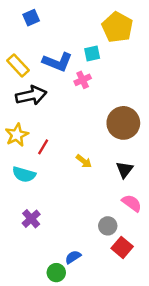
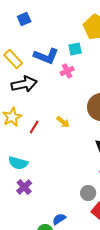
yellow arrow: (84, 161) -> (63, 122), moved
cyan semicircle: (24, 174) -> (18, 163), moved

